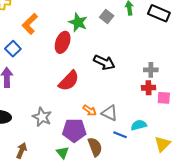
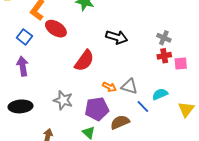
red ellipse: (63, 42) -> (56, 29), moved, turned -70
gray cross: (151, 70) -> (164, 38), turned 32
blue line: (120, 135) -> (143, 106), turned 32
brown semicircle: (95, 147) -> (120, 122), turned -84

